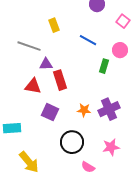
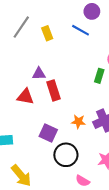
blue line: (88, 40) -> (80, 30), moved
gray line: (29, 46) -> (21, 27), moved, turned -75
purple square: (50, 112) -> (48, 133), moved

